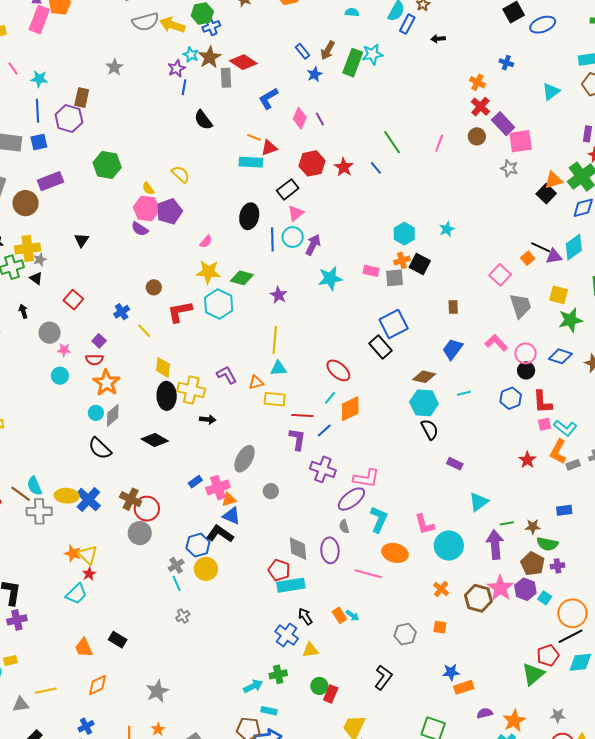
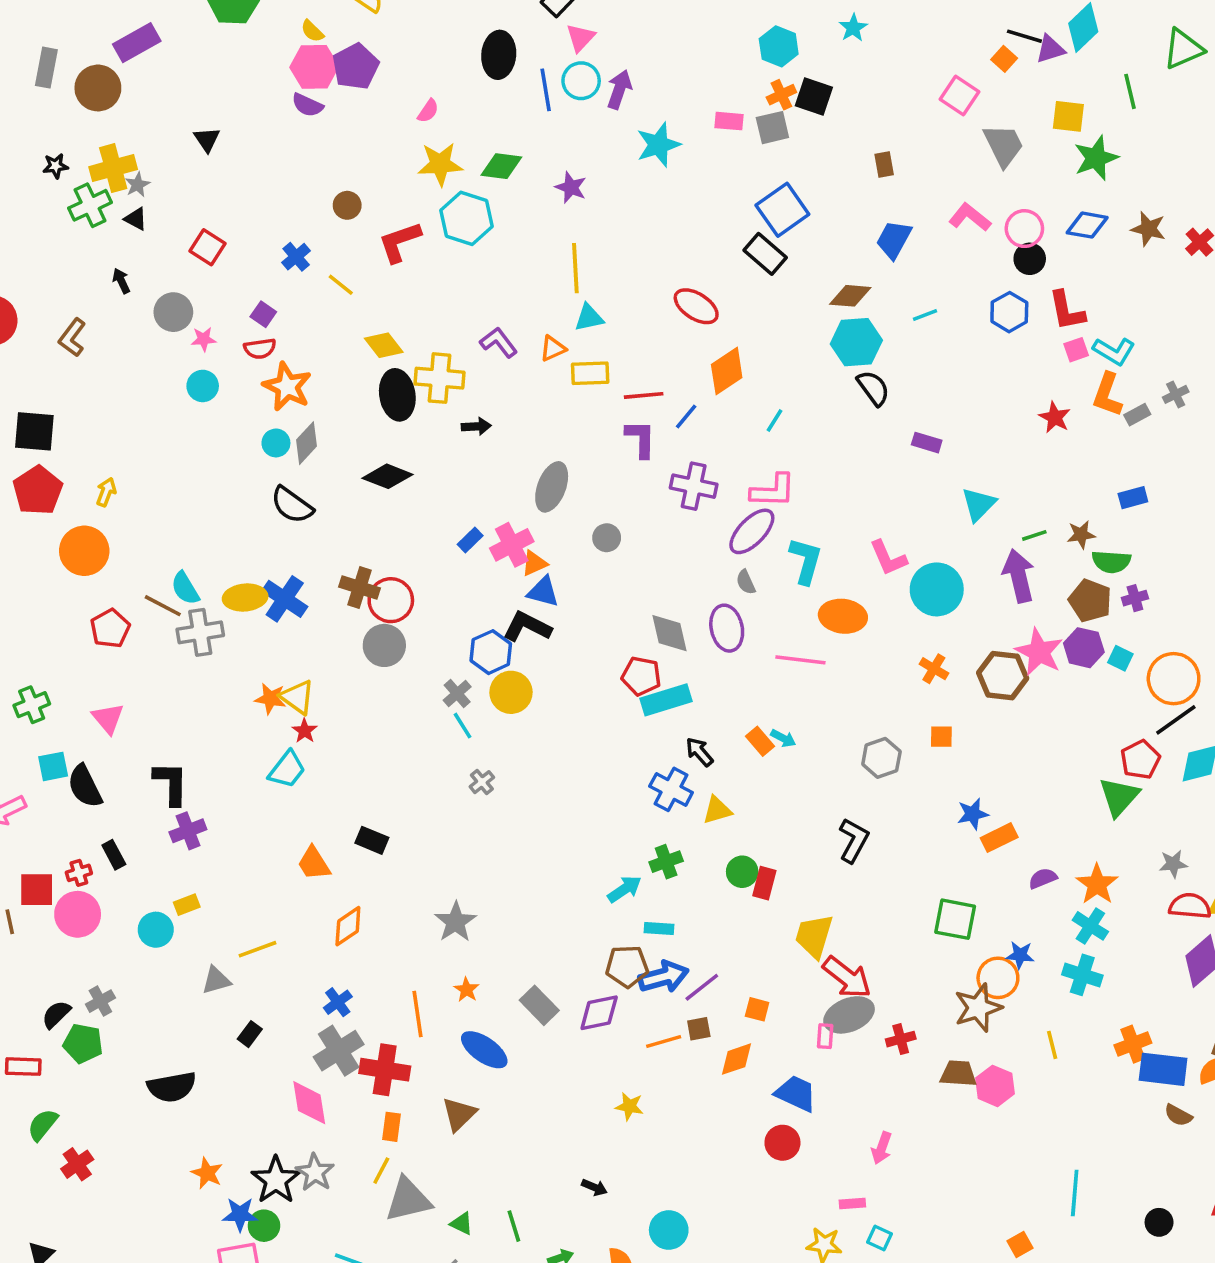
yellow diamond: (163, 367) -> (384, 345), turned -35
cyan line: (330, 398) -> (774, 420), moved

